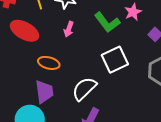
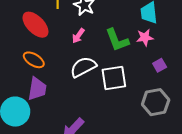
orange ellipse: (49, 63) -> (34, 60), moved
white semicircle: (84, 89) -> (83, 67), moved

